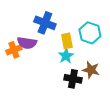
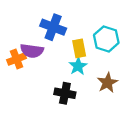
brown star: (91, 70) -> (107, 83), turned 30
black cross: (73, 79) -> (65, 93), moved

